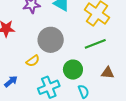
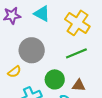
brown triangle: (108, 73) -> (79, 85), moved

